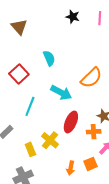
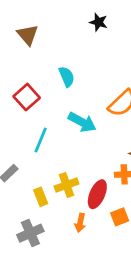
red ellipse: (71, 122) -> (97, 194), moved
yellow cross: (50, 140) -> (66, 185), turned 30
orange arrow: (71, 168) -> (80, 223), moved

